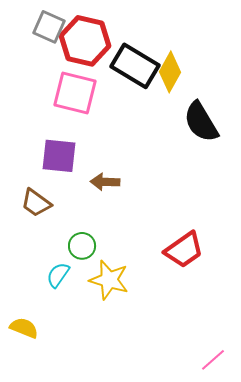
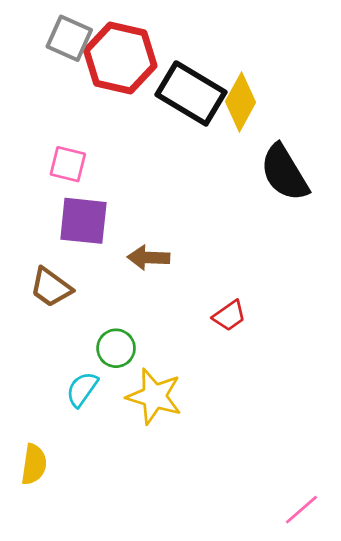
pink square: (75, 93) -> (68, 164), moved, size x0.6
red trapezoid: (184, 250) -> (229, 316), moved, size x0.6
yellow semicircle: (24, 328) -> (34, 464), turned 76

